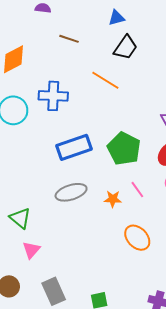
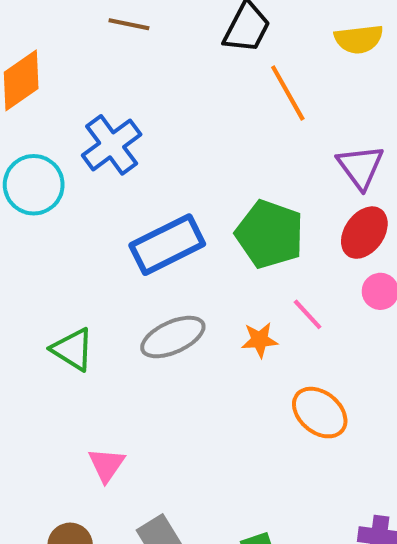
orange line: (105, 80) -> (288, 93), moved, turned 36
blue cross: (53, 96) -> (112, 145), turned -32
green triangle: (20, 218) -> (73, 349), moved

